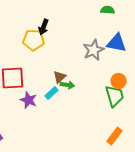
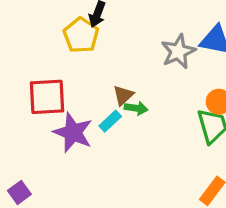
yellow pentagon: (34, 40) -> (81, 35), turned 30
purple star: (29, 100) -> (73, 133), size x1.4

